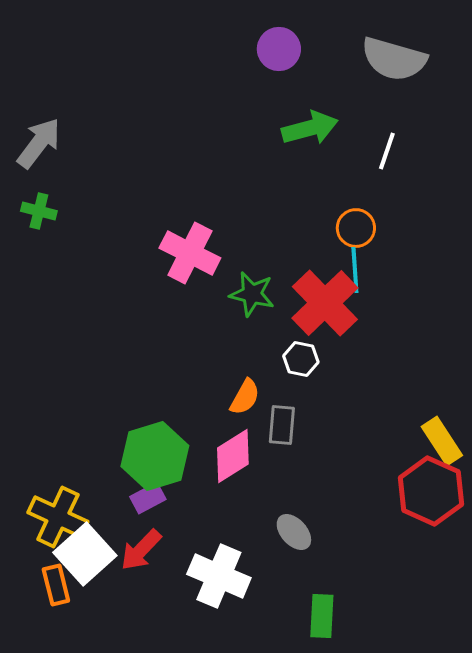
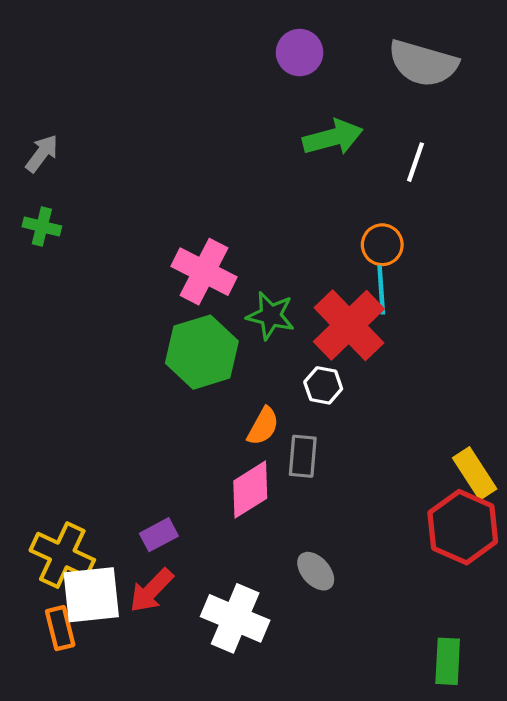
gray arrow: (39, 143) -> (42, 153), size x0.7
green hexagon: (155, 456) -> (202, 352), moved
white square: (85, 554) -> (91, 595), turned 36
green rectangle: (322, 616) -> (448, 661), moved

